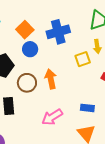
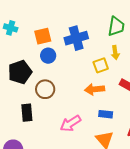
orange square: (25, 30) -> (43, 36), turned 30
orange arrow: (51, 79) -> (95, 89), moved, turned -84

